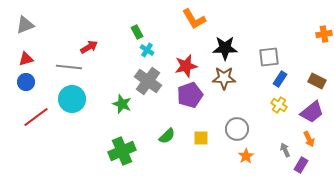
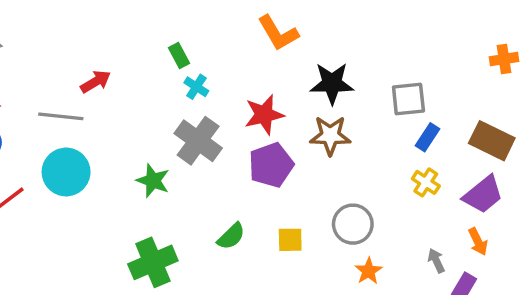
brown rectangle: (317, 81) -> (492, 141), size x1.4

